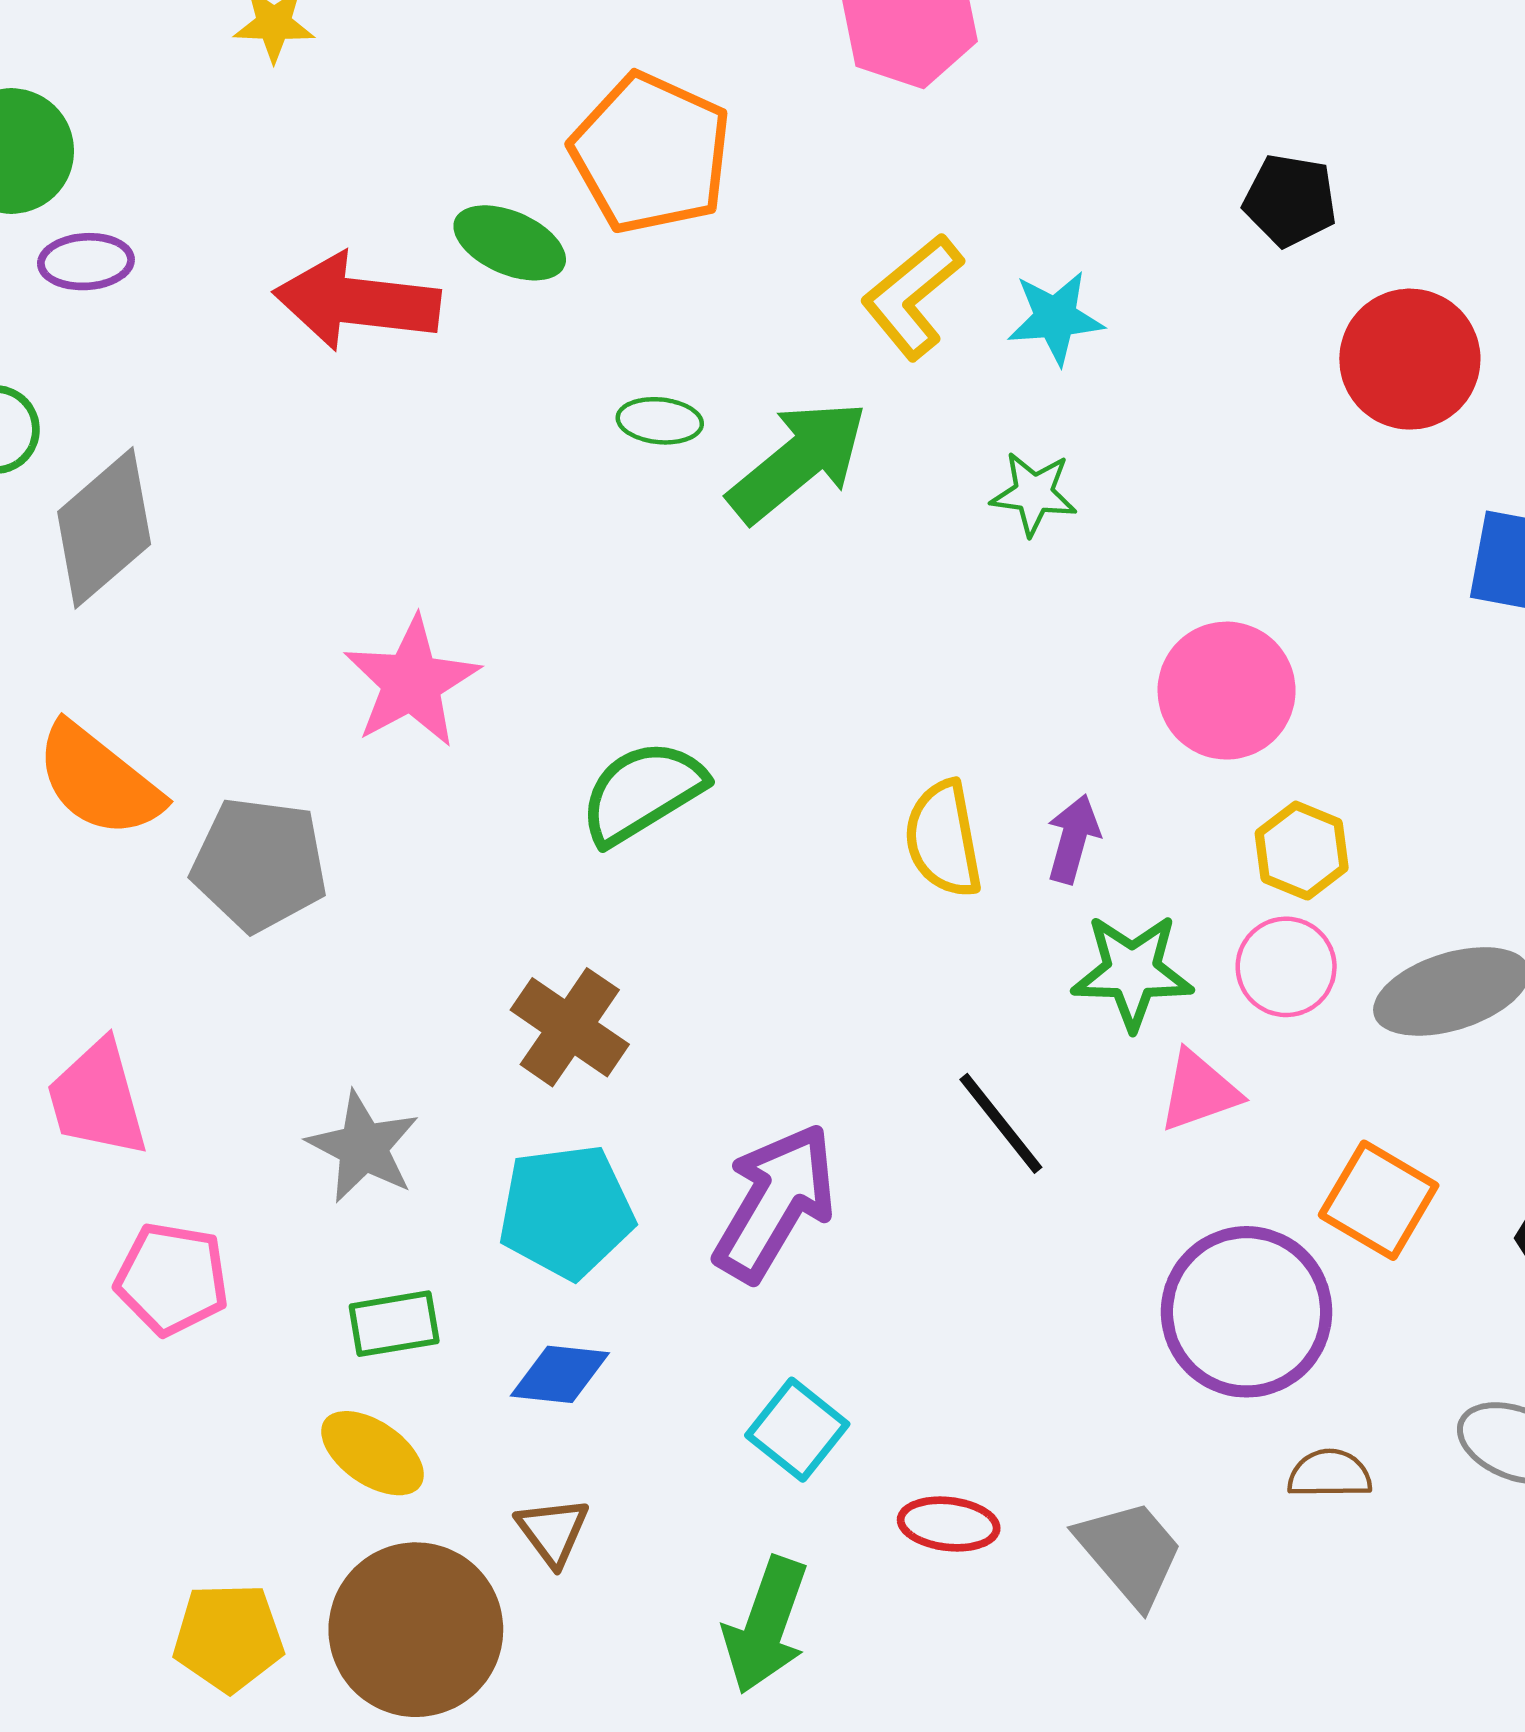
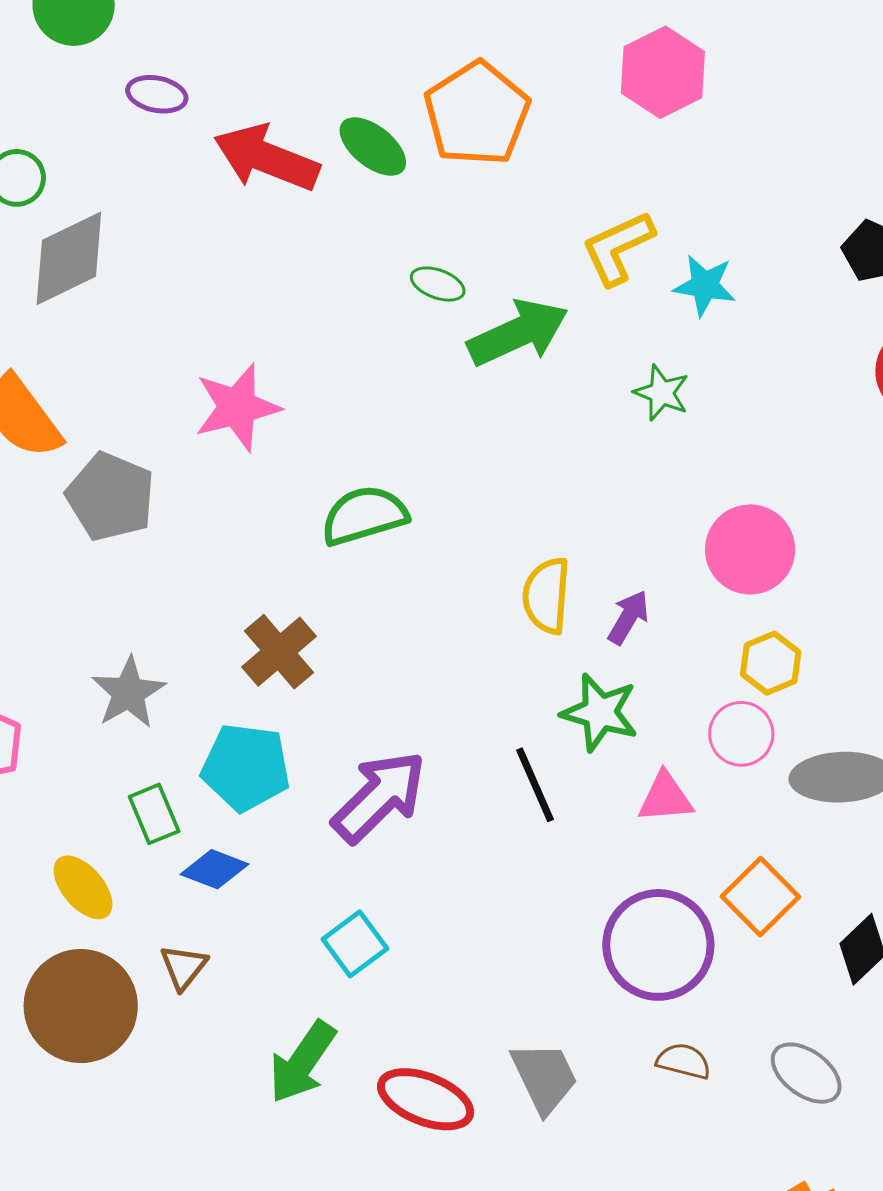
purple ellipse: (86, 262) -> (157, 94), moved
green star: (1132, 972) -> (600, 712), moved
green rectangle: (394, 1324) -> (154, 814), moved, turned 62
red ellipse: (949, 1524) -> (426, 1099), moved, size x1.5

